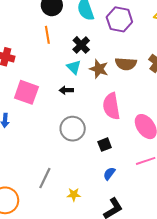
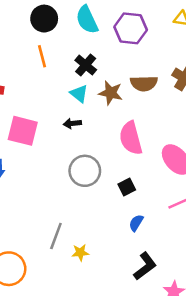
yellow star: (74, 195) -> (80, 253), moved

